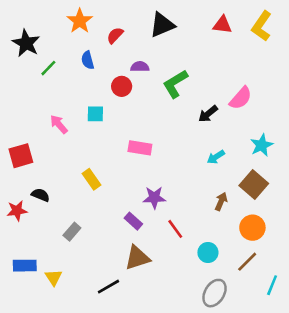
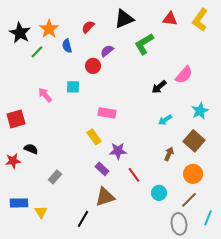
orange star: (80, 21) -> (49, 29), moved
purple semicircle: (140, 67) -> (107, 51), turned -40
green L-shape: (175, 84) -> (144, 44), moved
yellow rectangle: (92, 179) -> (94, 137), moved
black line: (109, 287) -> (83, 219), turned -30
gray ellipse: (214, 293) -> (179, 224), moved, turned -40

